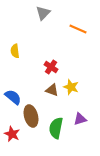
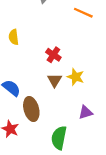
brown triangle: (52, 90) -> (55, 80), turned 40
green semicircle: (56, 128) -> (59, 138), moved

